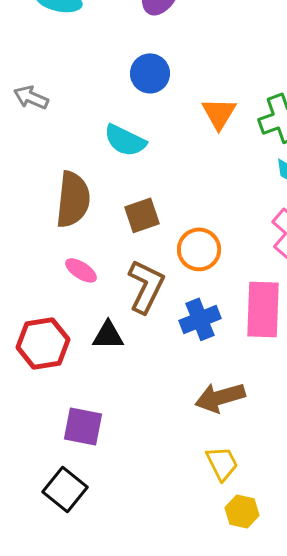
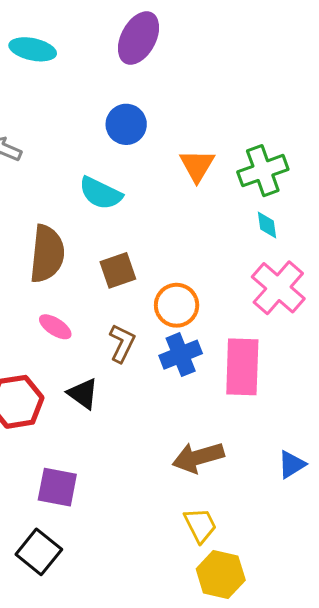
brown L-shape: (146, 286) -> (122, 343), size x0.7
blue cross: (200, 319) -> (181, 355), moved
black triangle: (108, 335) -> (83, 394), turned 36
yellow hexagon: (242, 511) -> (221, 574), size x1.4

